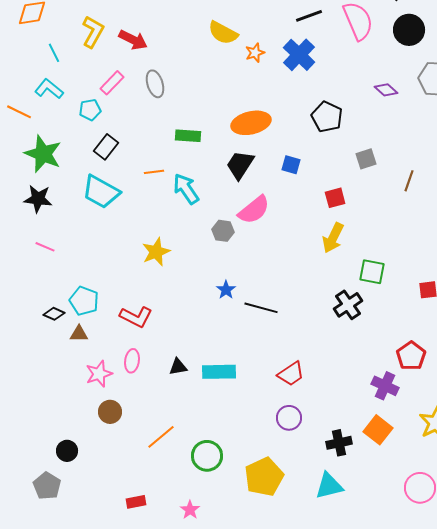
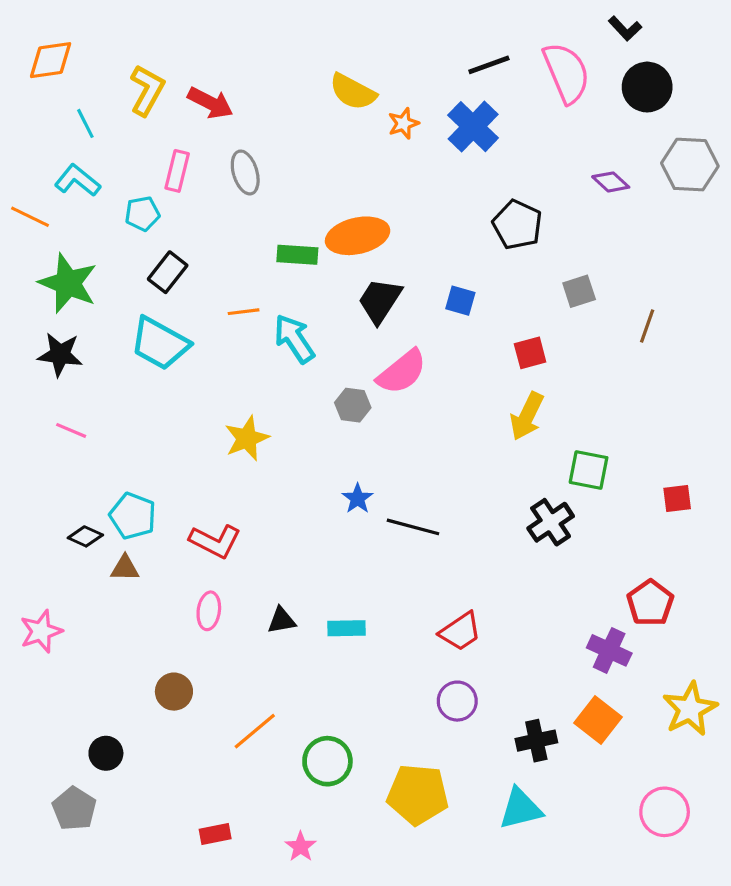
pink rectangle: (112, 83) -> (177, 171), turned -30
orange ellipse: (251, 123) -> (358, 236), moved
cyan rectangle: (219, 372) -> (346, 628), size x0.7
pink star: (99, 374) -> (41, 631), moved
yellow pentagon: (264, 477) -> (418, 794), turned 30

